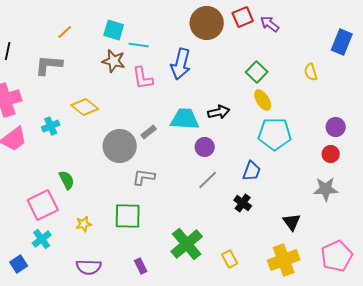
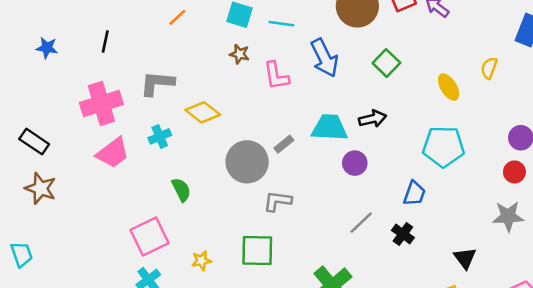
cyan line: (139, 45) -> (281, 24), moved
brown star: (114, 61) -> (239, 54), size x0.7
blue arrow: (181, 64) -> (324, 58), turned -40
gray L-shape: (49, 65) -> (157, 83), moved
green square: (257, 72) -> (386, 63), moved
yellow semicircle: (311, 72) -> (489, 68), turned 36
yellow ellipse: (263, 100) -> (449, 87), moved
green semicircle: (67, 180) -> (181, 190), moved
gray line: (208, 180) -> (361, 223), moved

